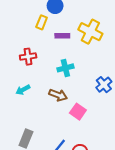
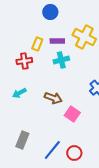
yellow rectangle: (42, 22) -> (37, 44), moved
cyan cross: (65, 68) -> (61, 60), moved

